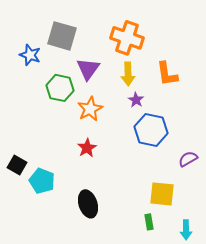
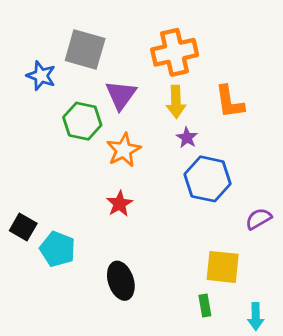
orange cross: (127, 38) -> (175, 52), turned -32

